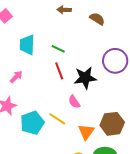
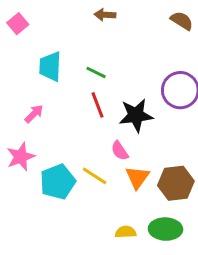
brown semicircle: (97, 19) -> (182, 21), moved
orange triangle: (86, 132) -> (137, 177), moved

